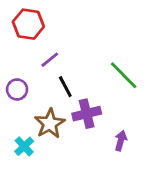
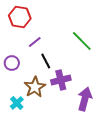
green line: (124, 75) -> (82, 41), moved
purple arrow: (121, 141) -> (85, 99), size x1.6

